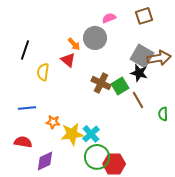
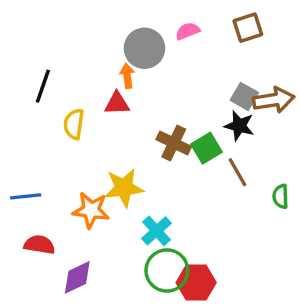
gray circle: (95, 38) -> (144, 48), moved
orange arrow: (74, 44) -> (127, 76), turned -144
gray square: (142, 56) -> (244, 96), size x0.7
red triangle: (68, 60) -> (117, 103), turned -42
blue line: (27, 108) -> (26, 196), moved
orange star: (53, 122) -> (91, 210), size x1.5
yellow star: (72, 134) -> (124, 188), moved

